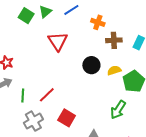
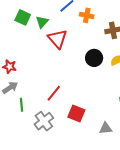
green triangle: (45, 12) -> (42, 22), moved
orange cross: (98, 22) -> (87, 15), moved
green line: (23, 95) -> (22, 105), moved

